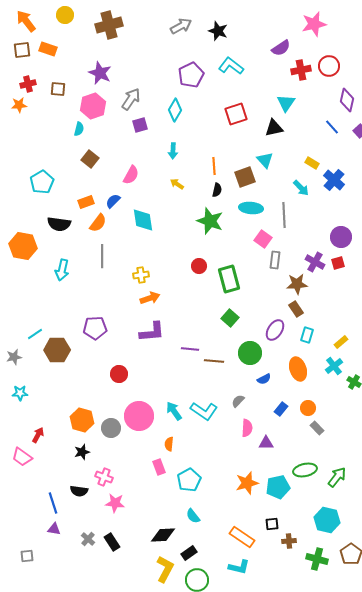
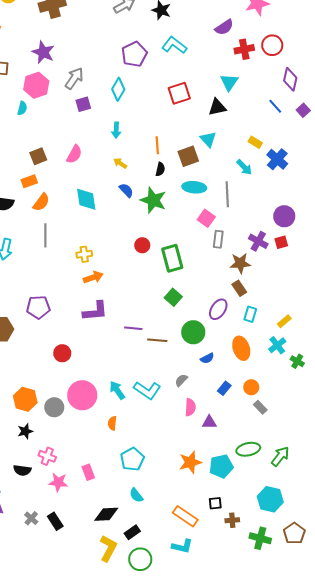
brown square: (90, 159) -> (38, 156), moved, turned 30
blue semicircle: (113, 201) -> (126, 190), moved, turned 91
pink rectangle: (159, 467) -> (88, 472), moved

